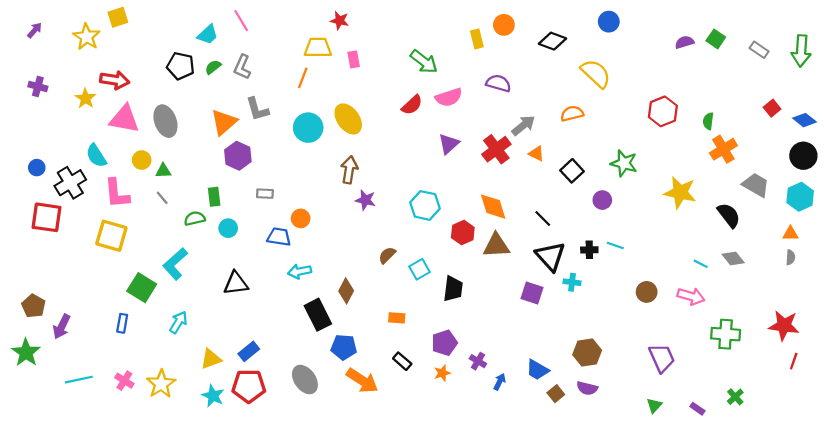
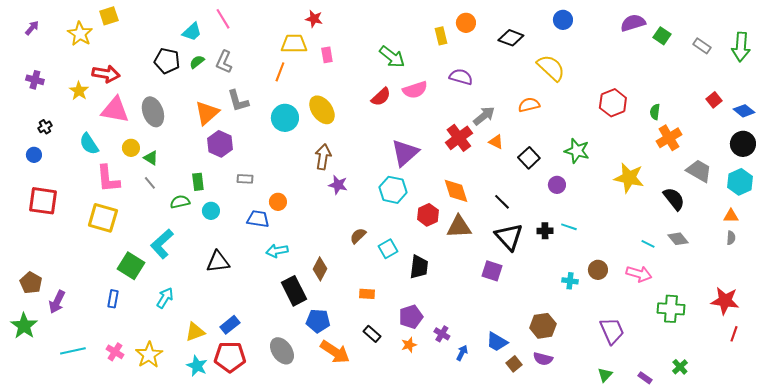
purple semicircle: (684, 42) -> (633, 23), moved, size x1.4
purple triangle: (449, 144) -> (405, 153), moved, size x1.4
green triangle: (163, 171) -> (151, 158), turned 35
black cross: (70, 183) -> (45, 127), moved, size x0.5
cyan cross: (572, 282) -> (570, 281), moved

